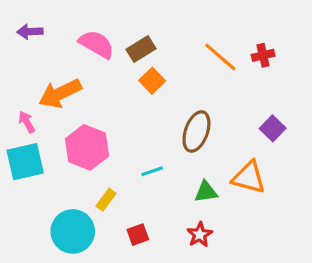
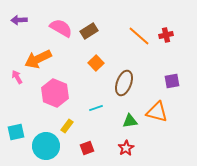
orange square: (152, 81) -> (96, 63), moved
purple square: (273, 128) -> (172, 81), turned 35
cyan square: (25, 162) -> (16, 132), moved, size x0.7

